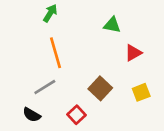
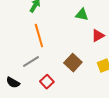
black semicircle: (32, 115) -> (13, 83), moved
red square: (77, 115) -> (47, 82), moved

